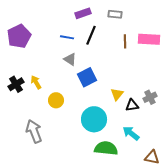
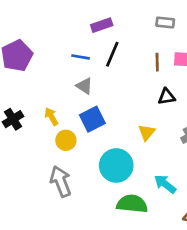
gray rectangle: (115, 14) -> (165, 23), moved
blue square: (87, 77) -> (92, 119), moved
yellow arrow: (36, 82) -> (51, 116), moved
black triangle: (132, 105) -> (166, 97), moved
gray arrow: (34, 131) -> (61, 181), moved

